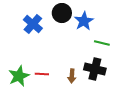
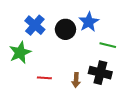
black circle: (62, 13) -> (65, 29), moved
green star: (19, 76) -> (20, 53), moved

